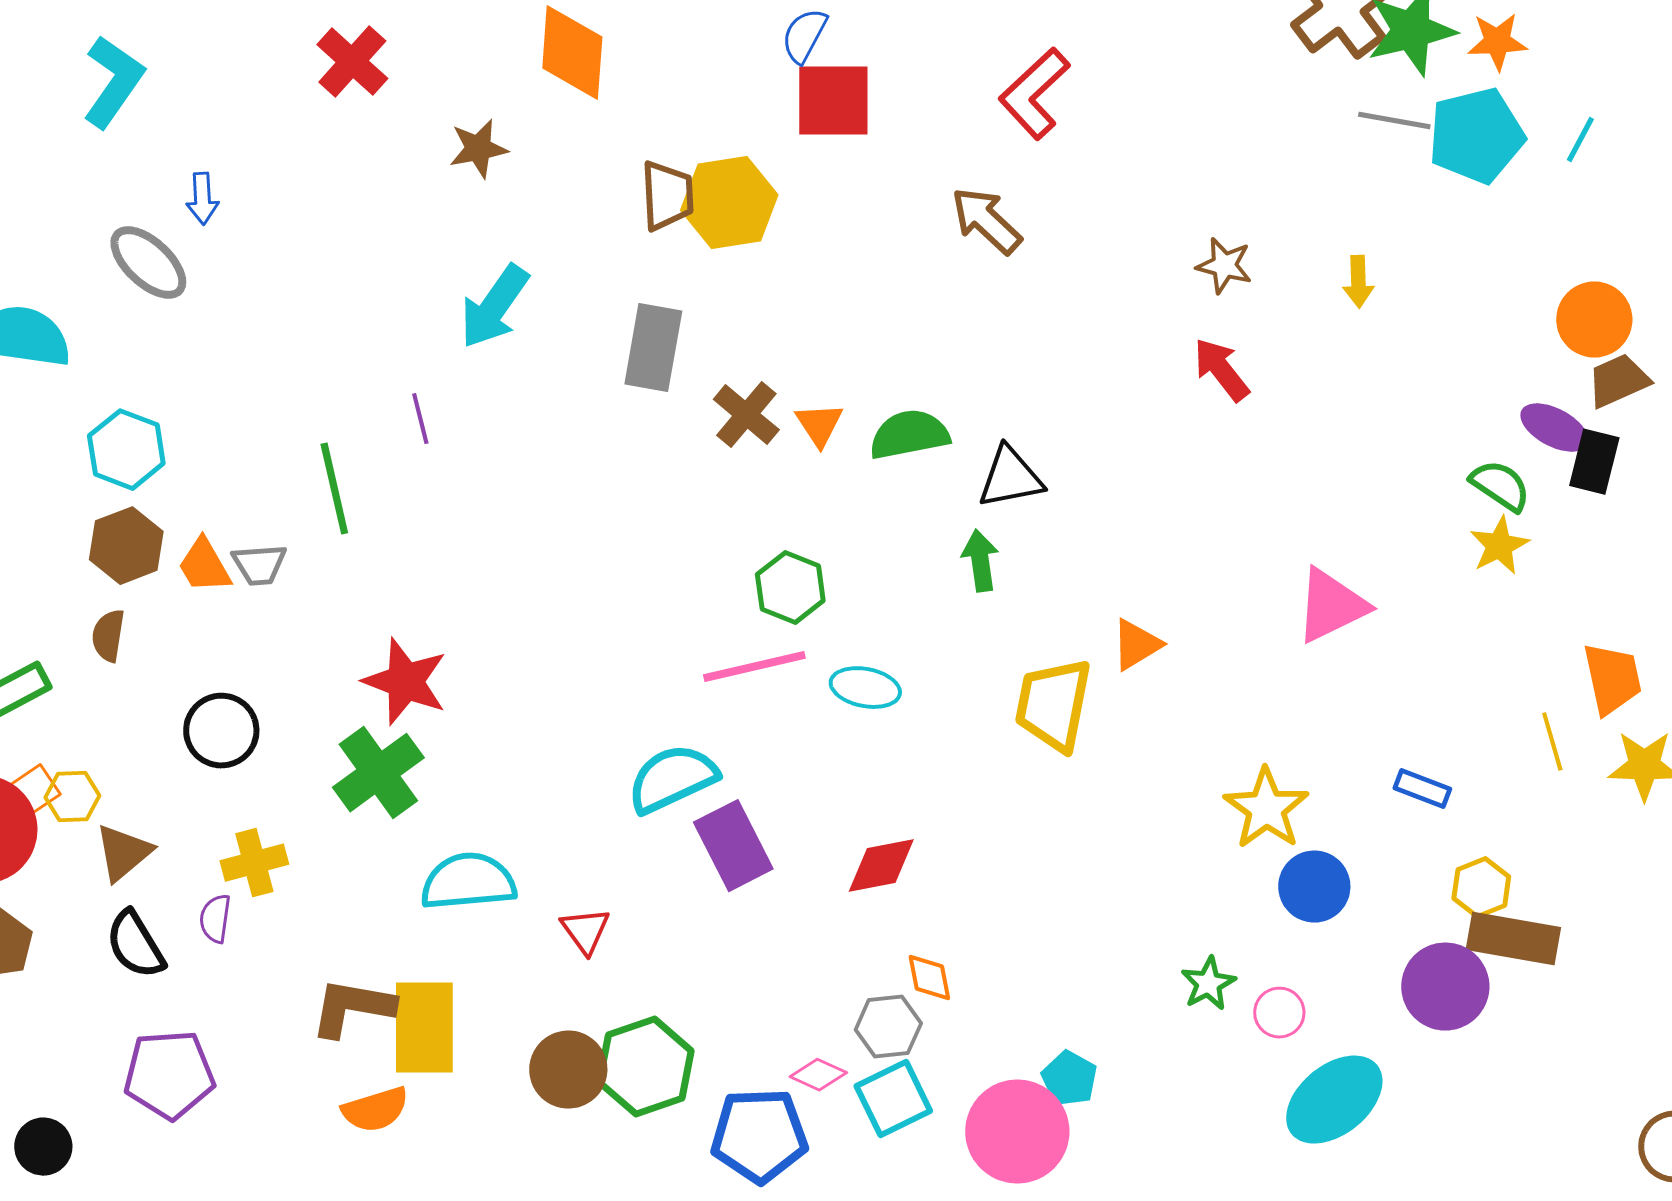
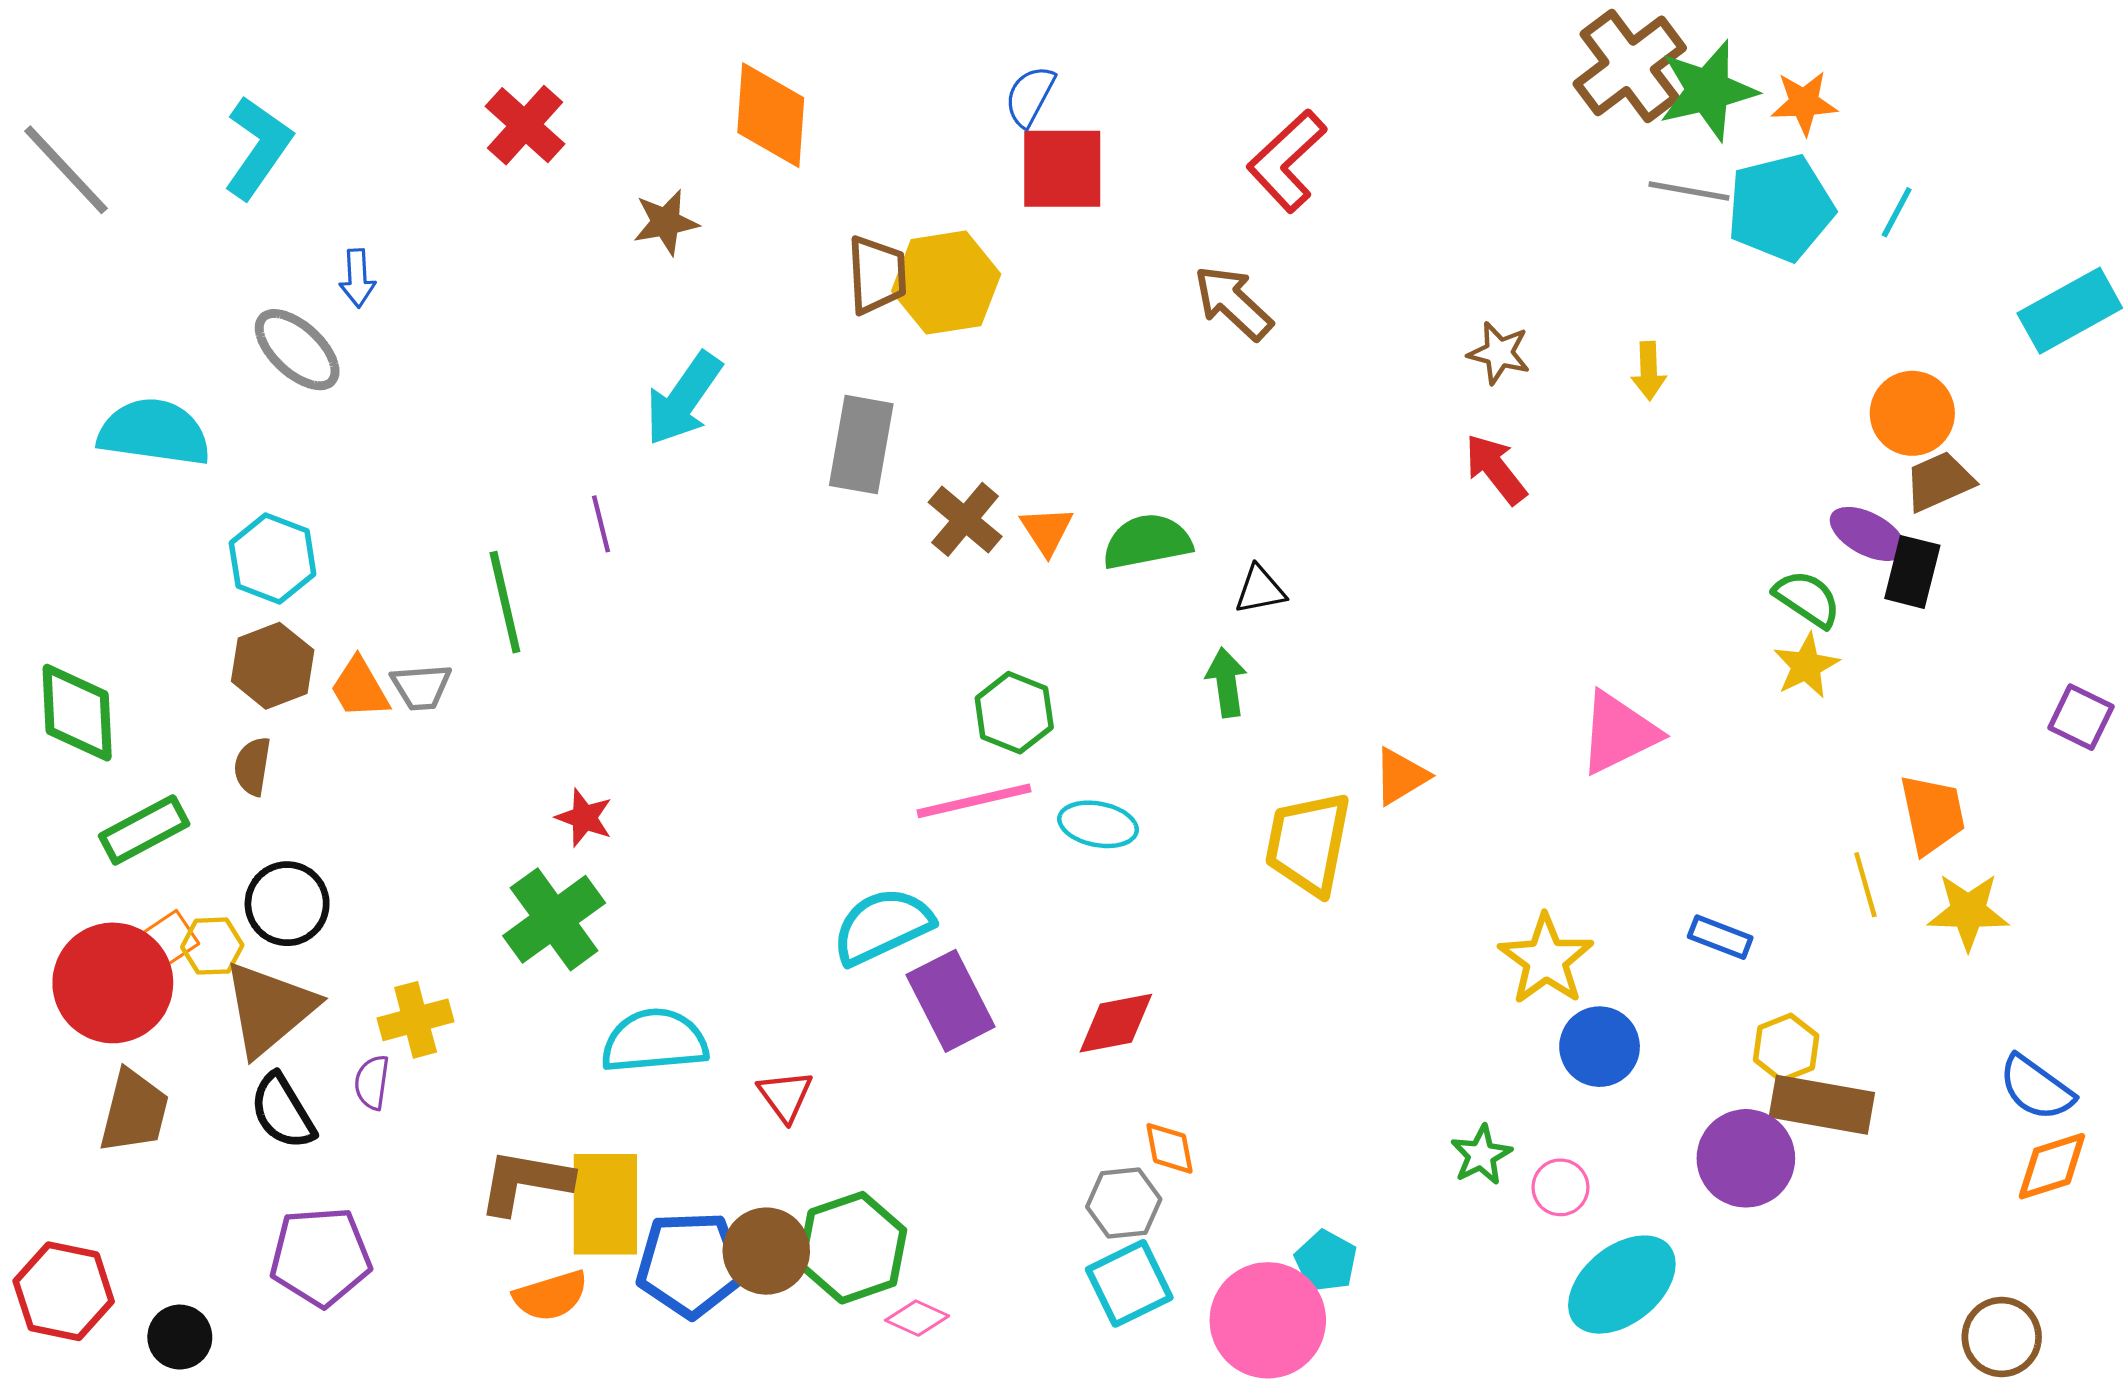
black triangle: (1010, 478) -> (1260, 590), size x0.7
red star: (405, 682) -> (584, 818), size x0.6
black circle: (221, 731) -> (287, 904), moved
brown triangle: (123, 853) -> (269, 1009), size x1.5
pink diamond: (818, 1075) -> (917, 1318), moved
blue pentagon: (759, 1136) -> (690, 1264), moved

